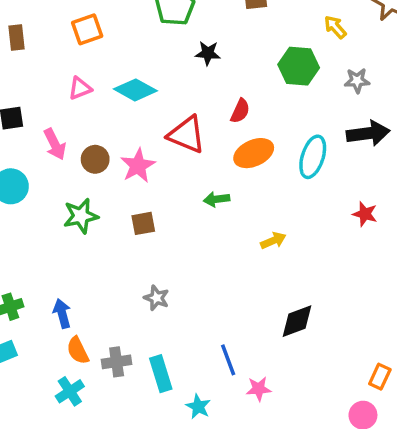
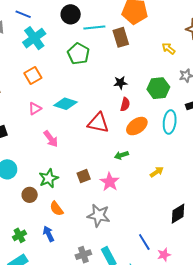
black star: (208, 53) -> (120, 83), moved
green hexagon: (299, 66) -> (158, 88), moved
pink arrow: (55, 144) -> (51, 139), moved
brown circle: (95, 159) -> (30, 195), moved
pink star: (138, 166) -> (110, 182), moved
gray star: (157, 298) -> (99, 215), size x1.6
orange semicircle: (78, 350) -> (56, 209), moved

